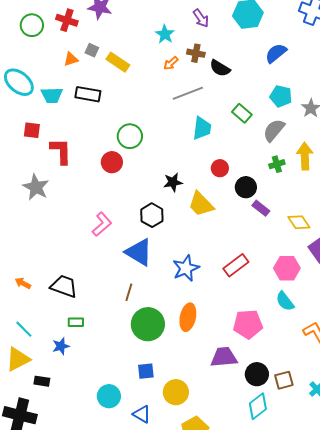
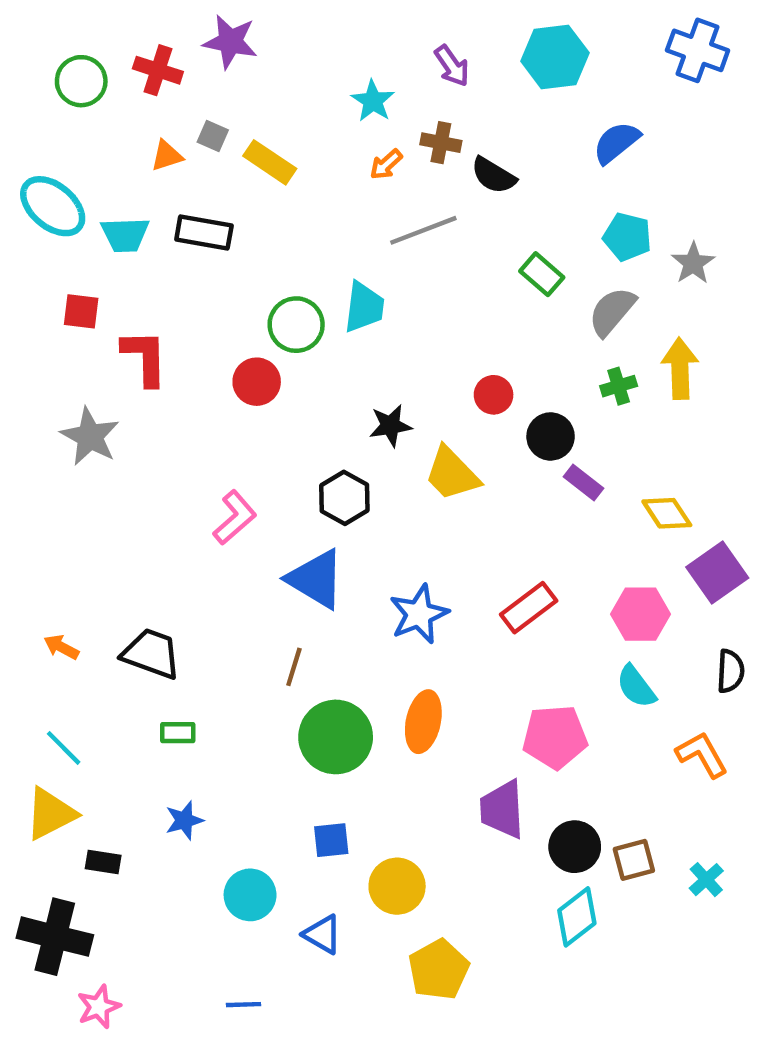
cyan trapezoid: (202, 128) -> (364, 307), moved
blue star: (61, 346) -> (184, 820), moved
purple trapezoid: (224, 357) -> (502, 809), turned -88

